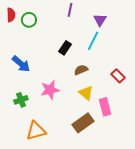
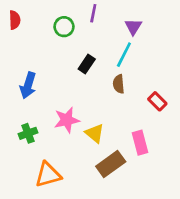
green circle: (29, 20) -> (64, 27), moved
blue arrow: (21, 64) -> (28, 85), turned 66
brown semicircle: (81, 70) -> (119, 84), moved, turned -72
yellow triangle: (86, 93) -> (95, 133), moved

